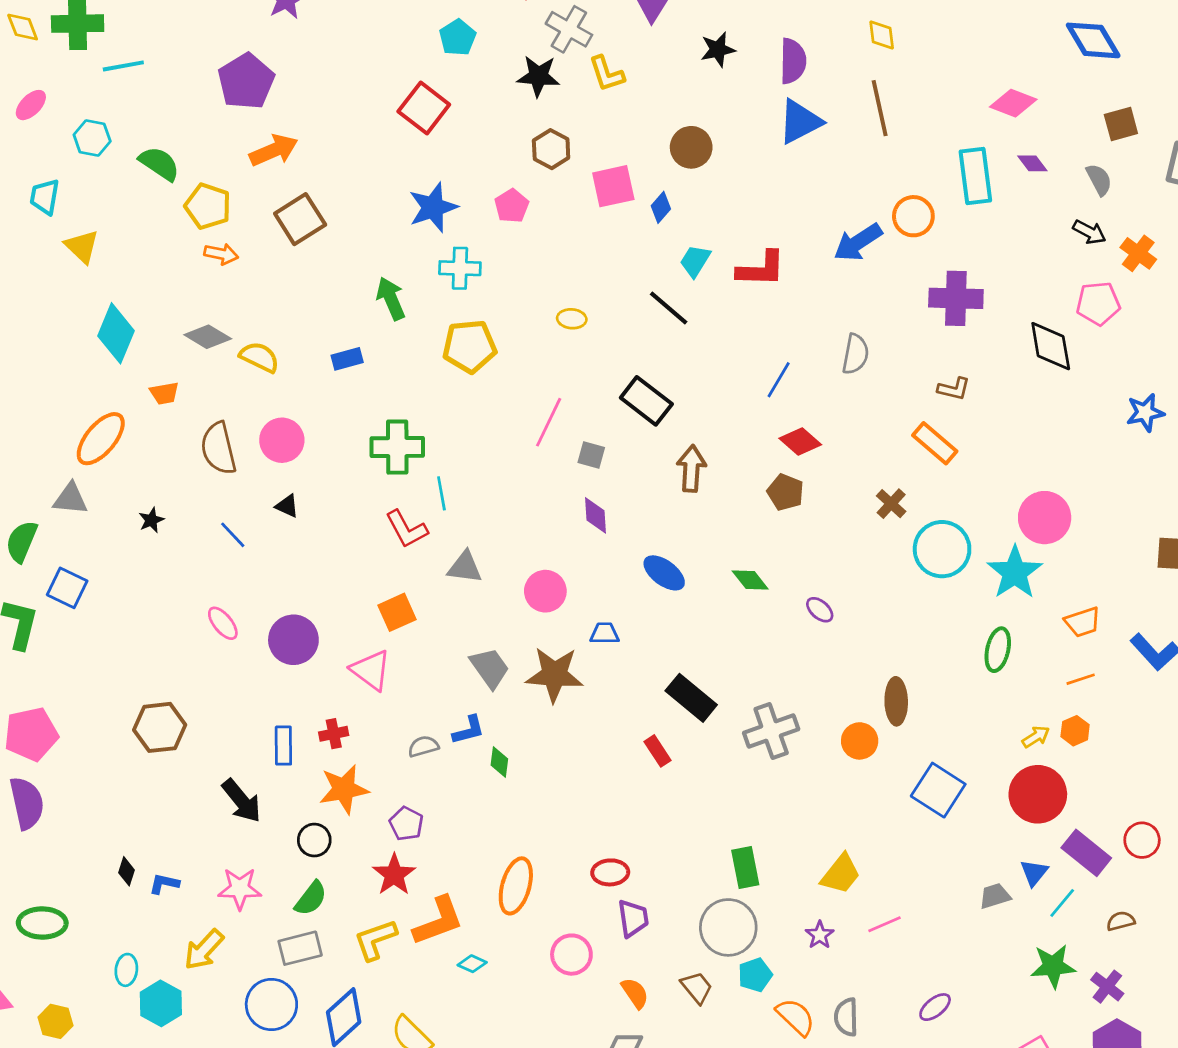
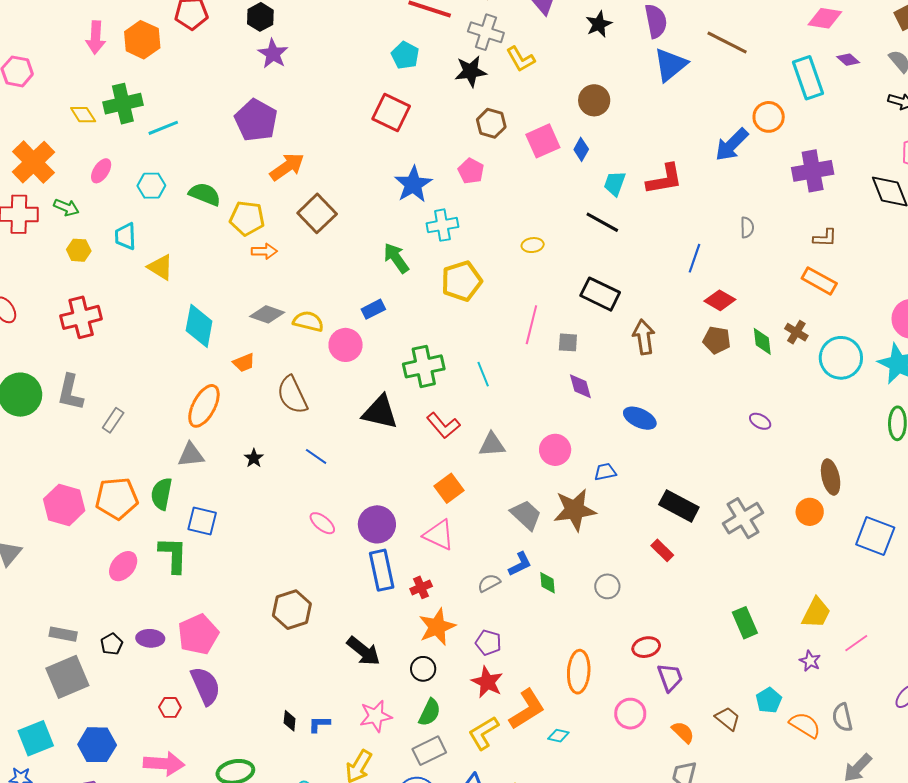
brown line: (880, 108) -> (727, 42), turned -39
gray semicircle: (855, 354) -> (747, 227), size x0.7
pink circle: (282, 440) -> (346, 345), moved
cyan line: (441, 493) -> (483, 374), moved
black triangle: (287, 506) -> (380, 412), moved, size x2.0
green diamond: (750, 580) -> (762, 341), moved, turned 44
blue rectangle: (283, 746) -> (382, 570), moved, size x1.4
gray circle: (728, 927) -> (607, 586), moved, size x0.6

